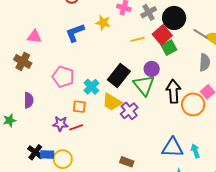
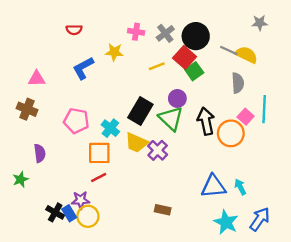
orange square: (79, 107) -> (99, 153), size x1.5
purple star: (60, 124) -> (81, 200), moved
blue rectangle: (47, 154) -> (69, 213), turned 64

